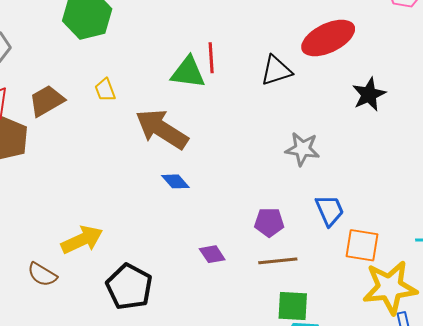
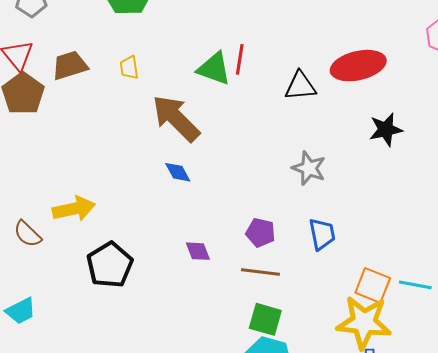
orange square: (362, 245) -> (373, 285), moved

